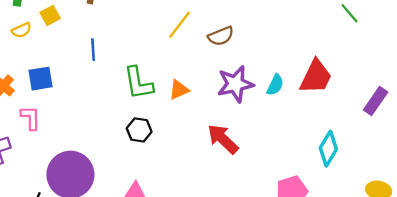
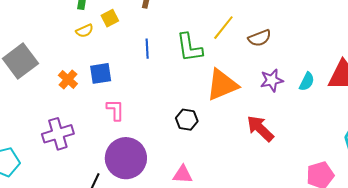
green L-shape: (138, 83) -> (189, 48), moved
purple star: (235, 84) -> (272, 80), size x0.7
orange triangle: (179, 90) -> (222, 85), size x1.8
pink L-shape: (30, 118) -> (115, 110), moved

